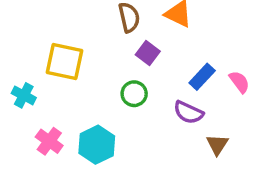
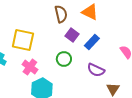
blue rectangle: (202, 77) -> (92, 42), moved
pink cross: (49, 141) -> (30, 67), moved

